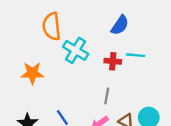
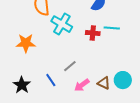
gray line: (107, 96) -> (70, 66), moved, turned 40

